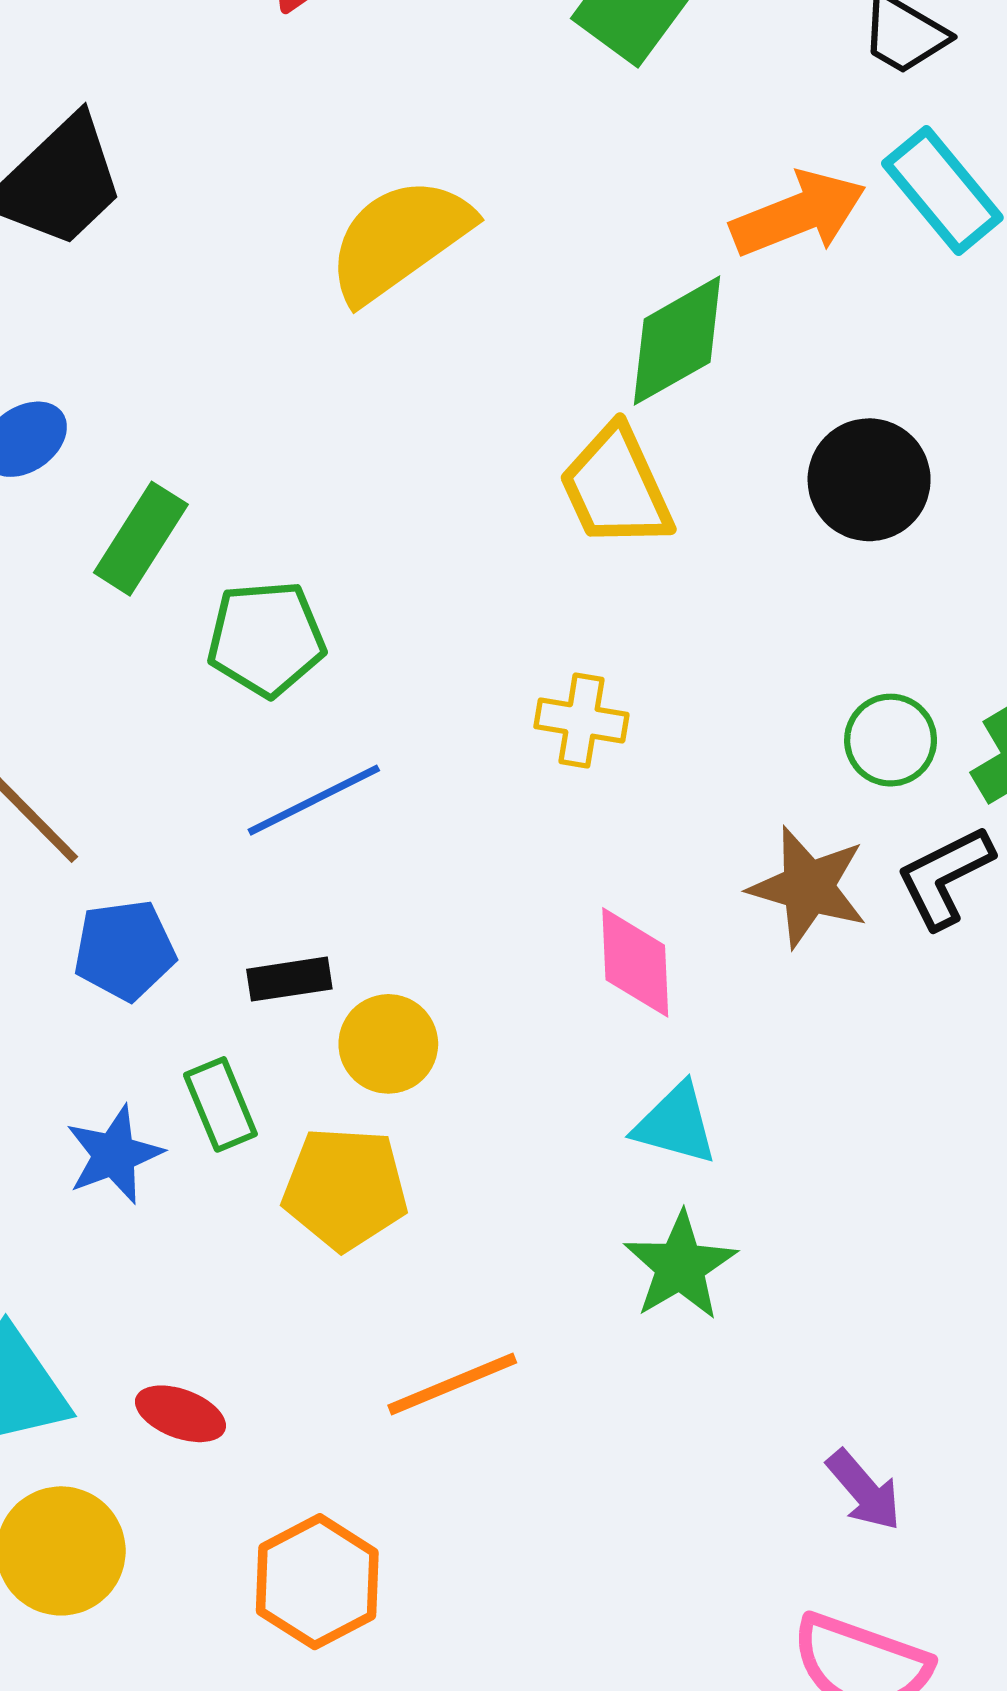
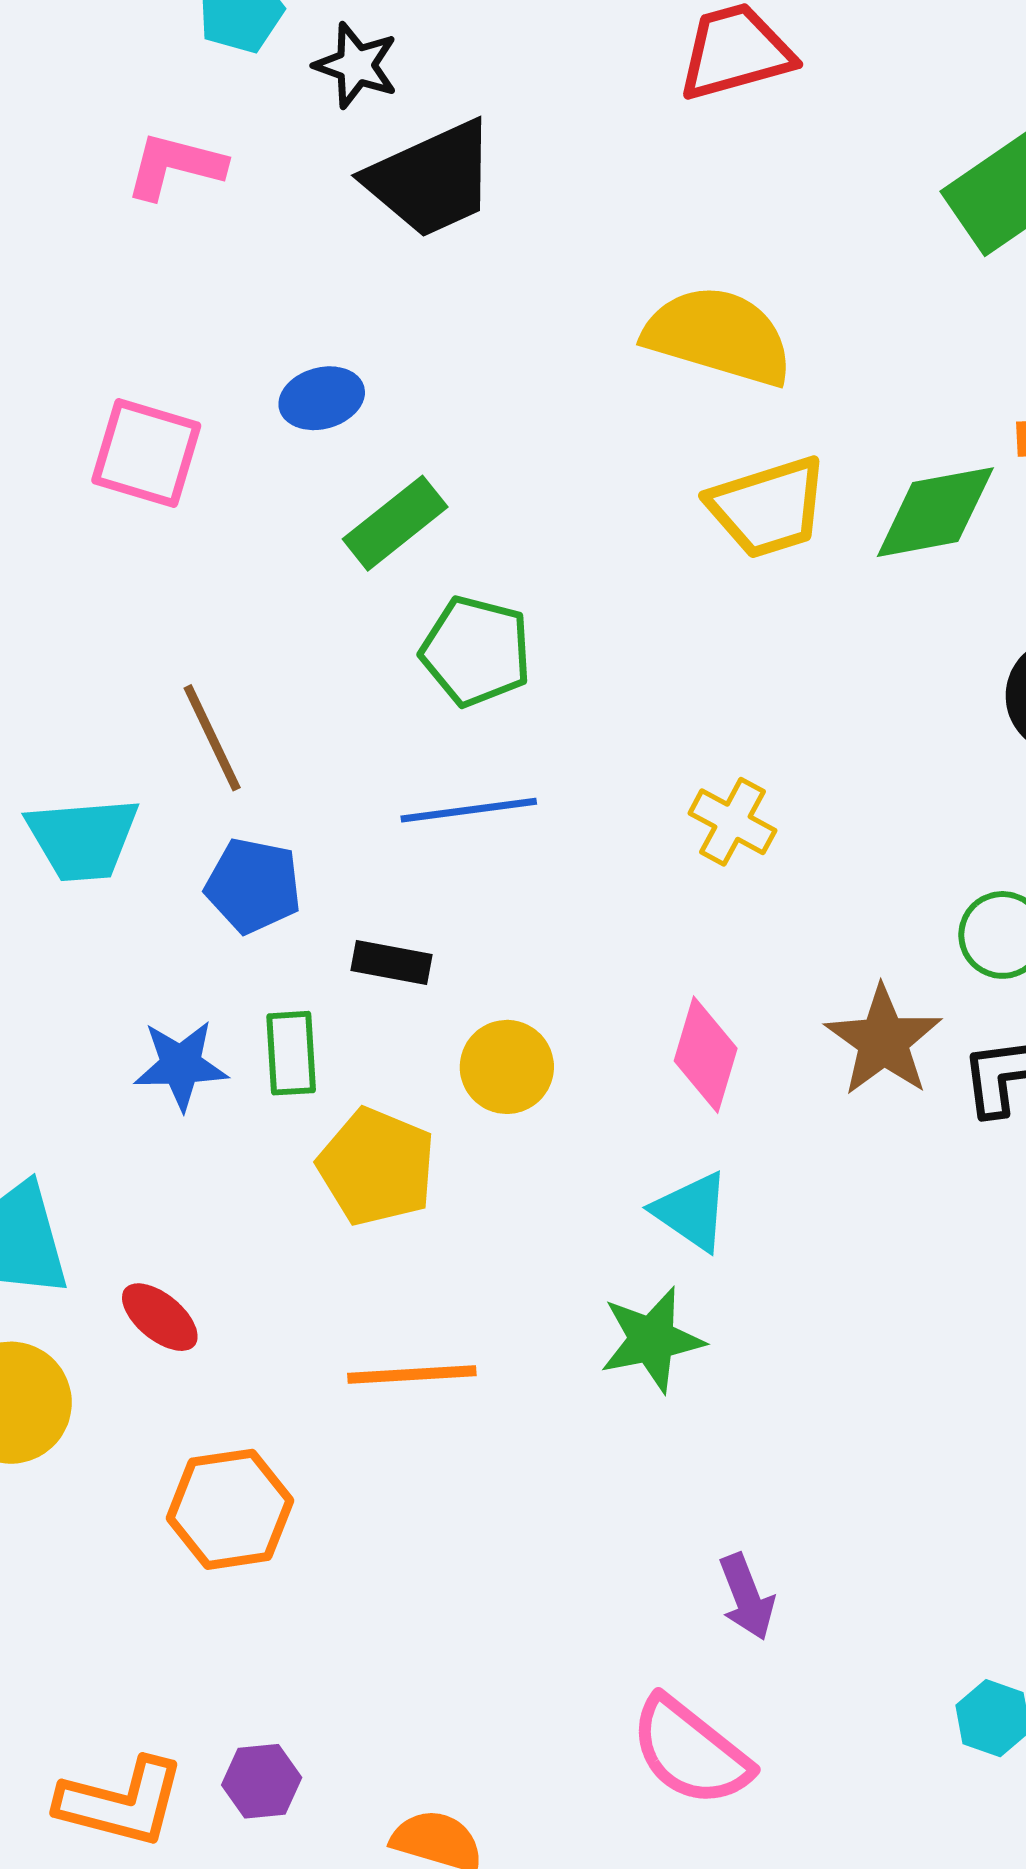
yellow semicircle: (399, 240) -> (718, 336), turned 33
yellow trapezoid: (616, 487) -> (768, 507), moved, turned -102
yellow circle: (388, 1044) -> (507, 1067), moved

